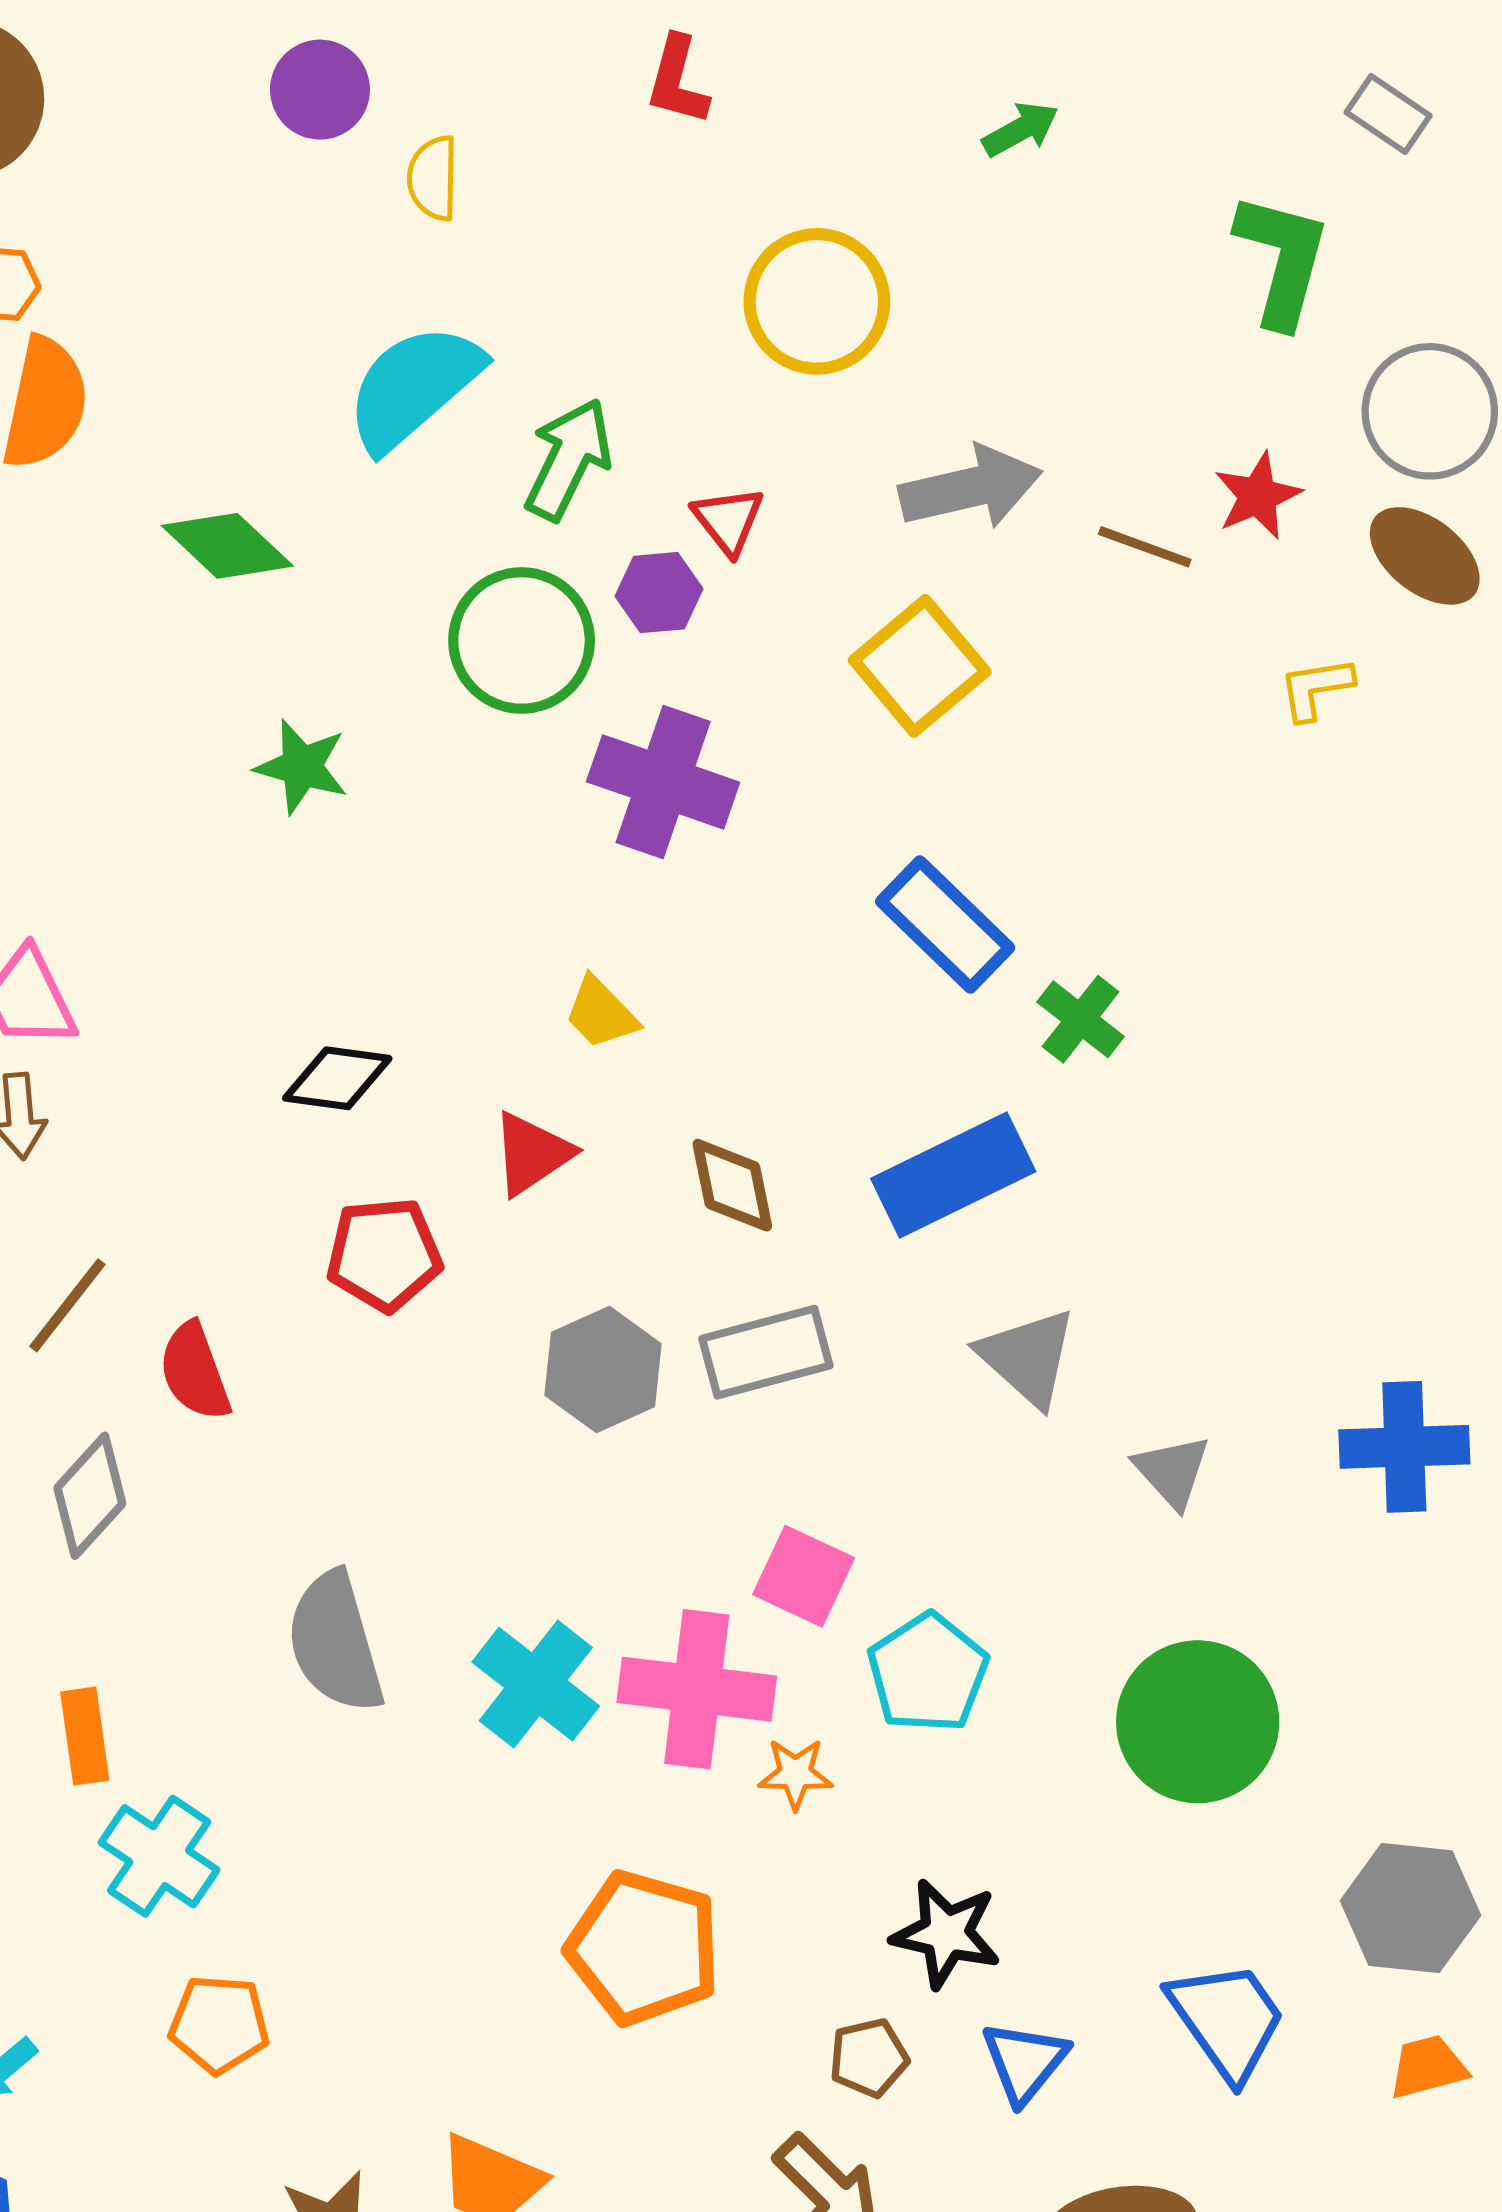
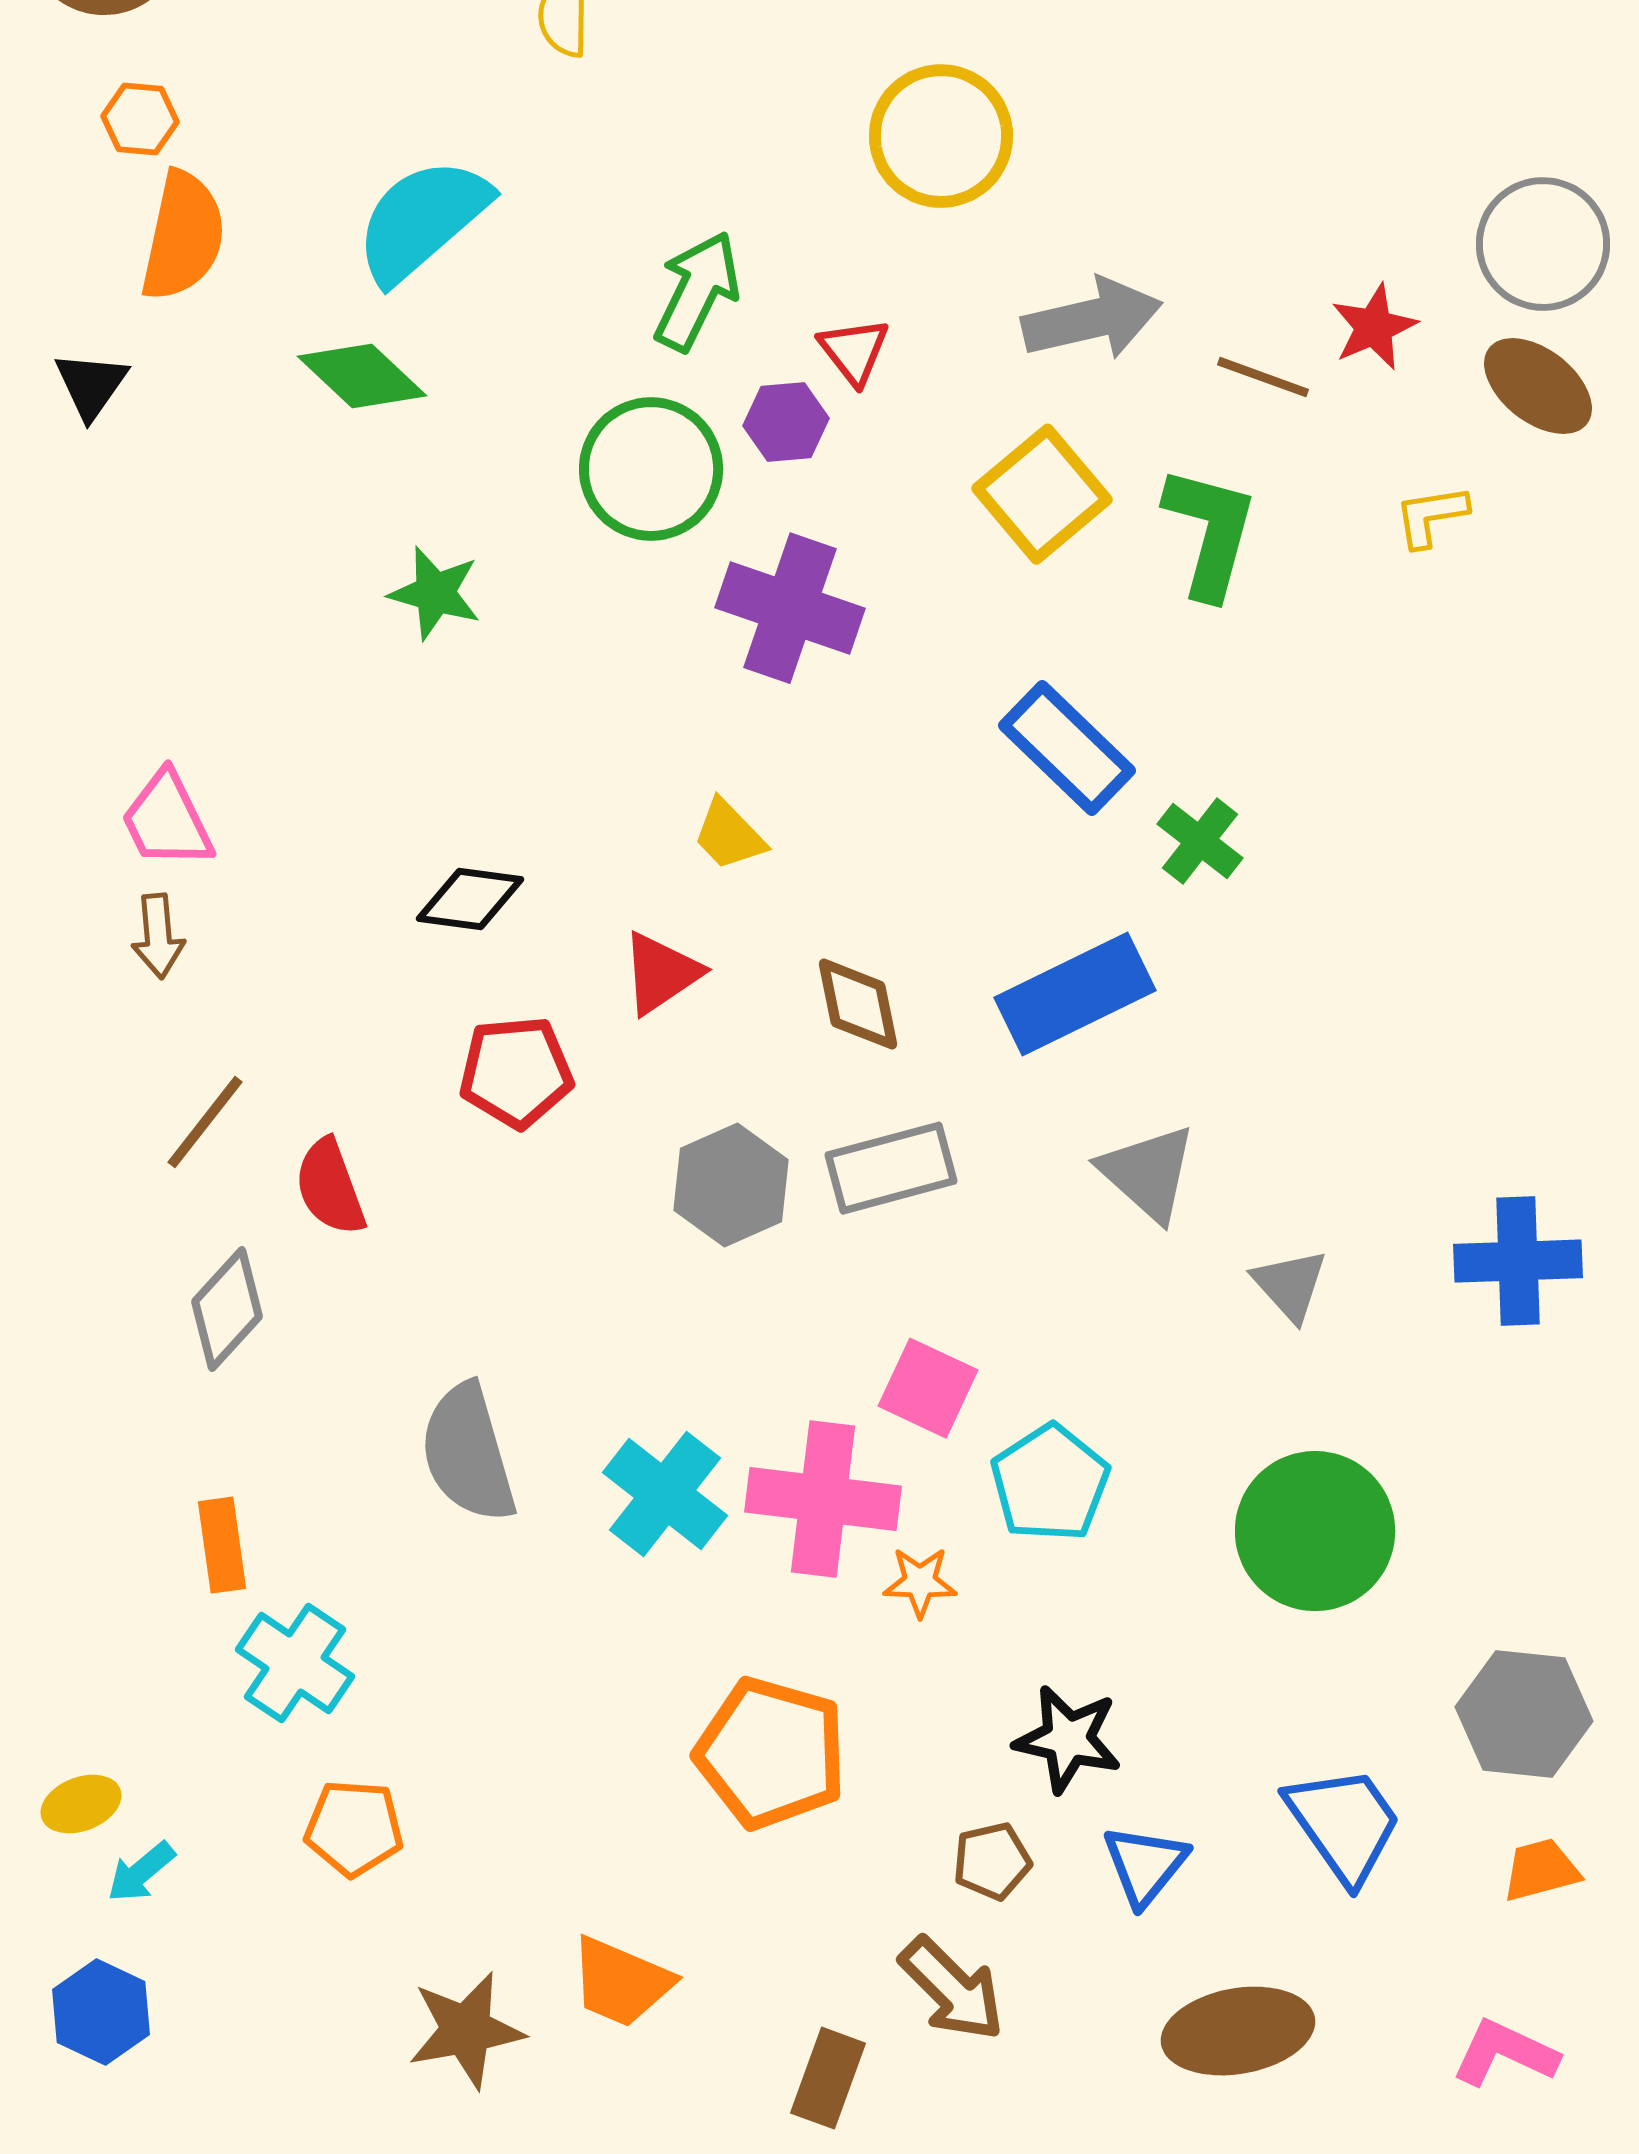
green L-shape: (1282, 260) -> (1210, 532), moved
cyan semicircle: (414, 387) -> (422, 220), moved

